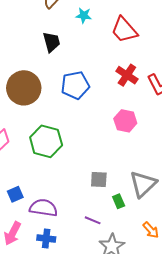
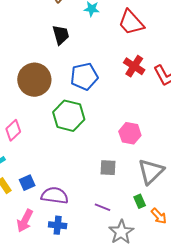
pink hexagon: (125, 121) -> (130, 133), moved
green hexagon: (46, 141) -> (69, 116), moved
green rectangle: (119, 201) -> (140, 201), moved

